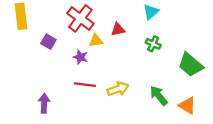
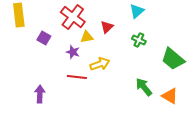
red triangle: (118, 29) -> (107, 27), turned -32
yellow arrow: (118, 89) -> (100, 64), moved

